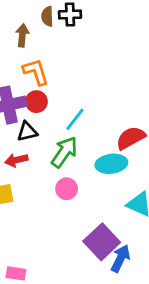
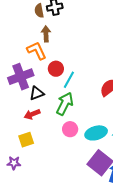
brown arrow: (22, 35) -> (46, 34), moved
red circle: (36, 102) -> (56, 69), moved
cyan ellipse: (111, 164) -> (96, 133), moved

